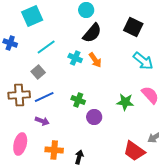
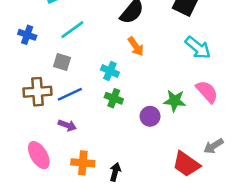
blue cross: (10, 43) -> (27, 35), moved
cyan cross: (75, 58) -> (110, 71), moved
gray square: (38, 72) -> (62, 62), turned -32
purple circle: (94, 117) -> (150, 116), moved
pink ellipse: (20, 144) -> (39, 155), turned -45

